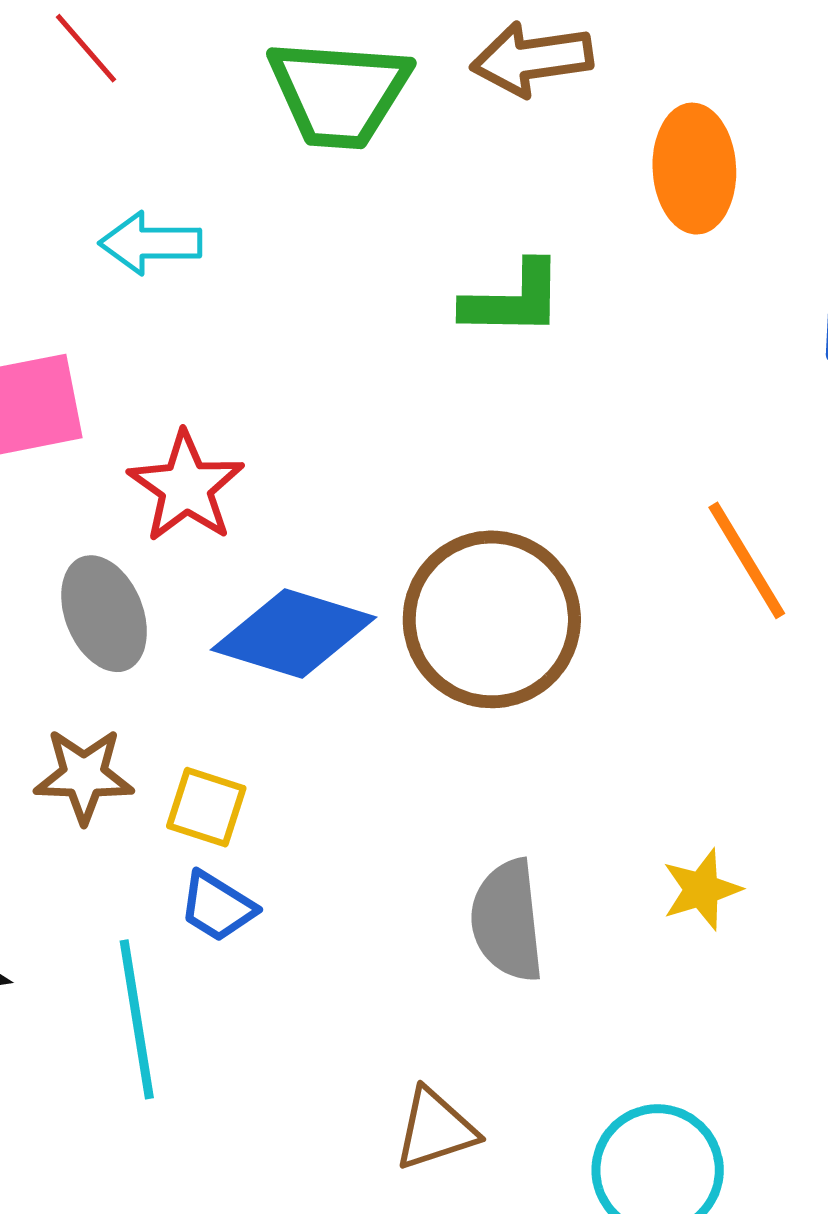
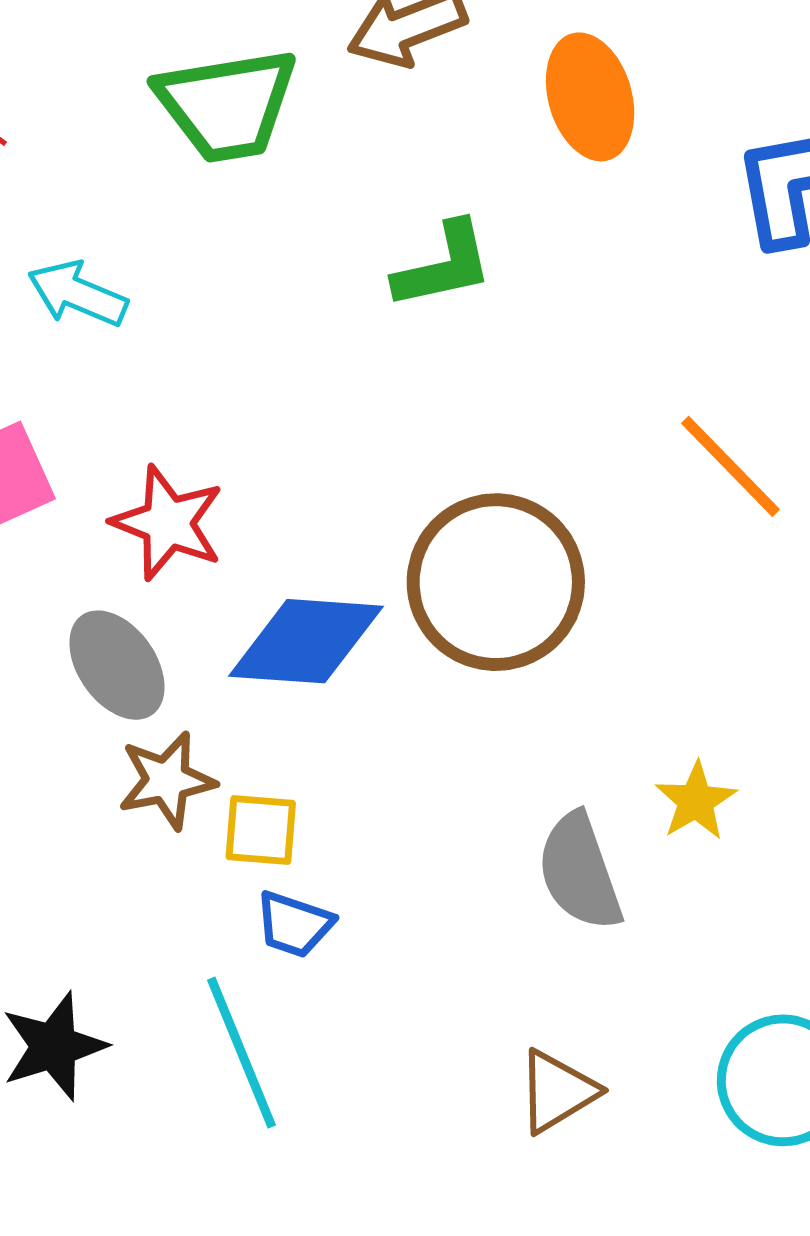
cyan arrow: (150, 243) -> (78, 294), turned 36
brown star: (84, 776) -> (167, 780), moved
yellow star: (702, 889) -> (696, 801), moved

